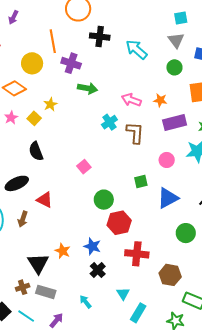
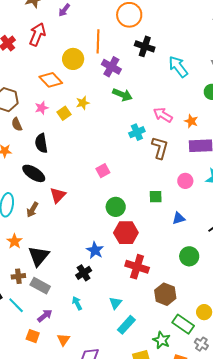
black semicircle: (36, 151) -> (41, 143), moved
black ellipse: (17, 183) -> (34, 173), turned 45
blue triangle: (168, 198) -> (179, 218), size x0.6
red triangle: (45, 200) -> (58, 195), turned 36
orange star: (63, 251) -> (14, 241), moved
black cross: (98, 270) -> (84, 273), moved

